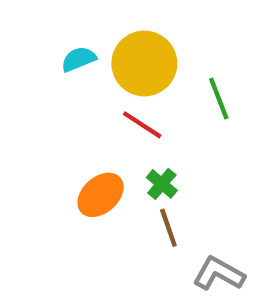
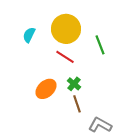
cyan semicircle: (79, 59) -> (29, 35), moved, turned -42

